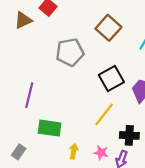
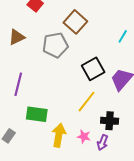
brown triangle: (23, 20) -> (17, 37), moved
brown square: (108, 28) -> (75, 22), moved
yellow arrow: (74, 151) -> (59, 135), size x1.6

